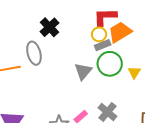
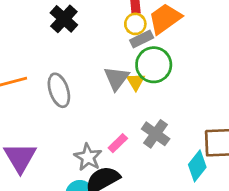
gray ellipse: (34, 53) -> (59, 90), moved
yellow triangle: (134, 72) -> (136, 82), moved

